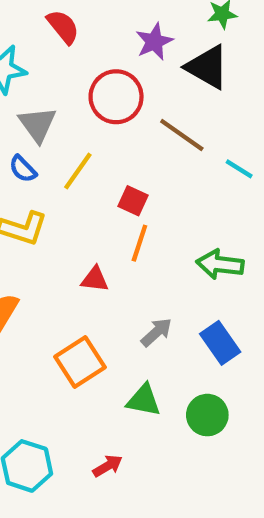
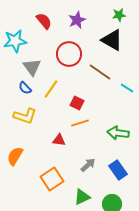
purple star: (154, 42) -> (77, 20), moved
orange line: (139, 243) -> (80, 123), turned 54
green triangle: (144, 400) -> (82, 197), turned -36

